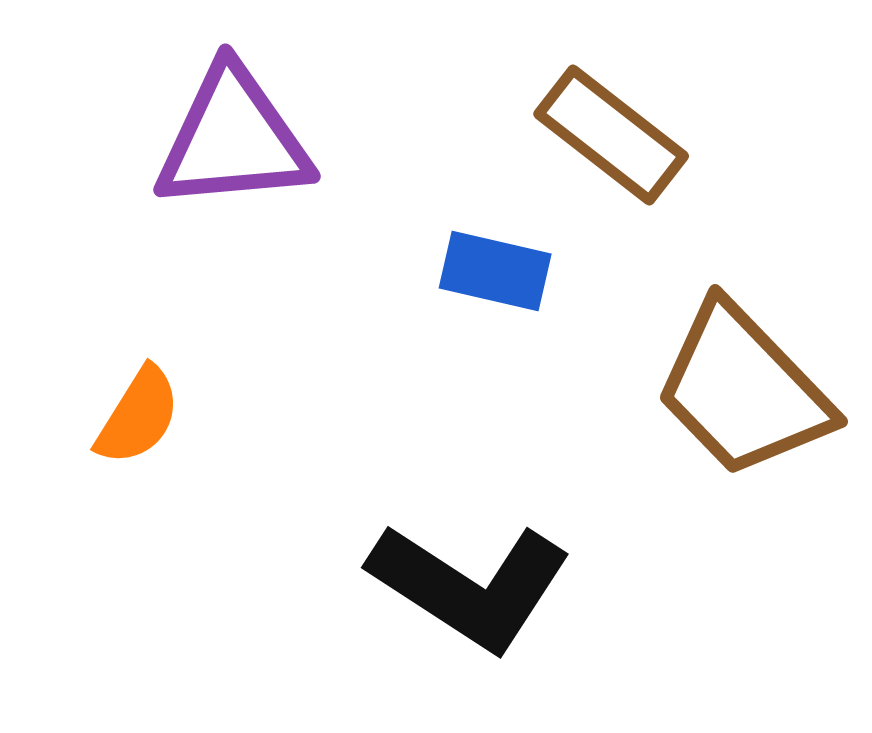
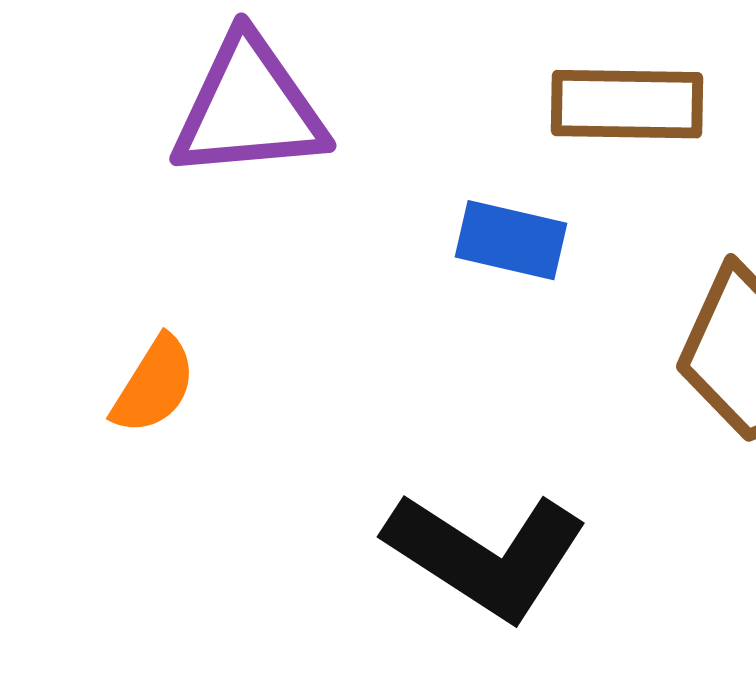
brown rectangle: (611, 135) -> (627, 104), turned -37

